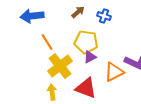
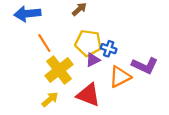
blue cross: (104, 16) -> (109, 49), moved
yellow arrow: (52, 92) -> (50, 99), turned 56

